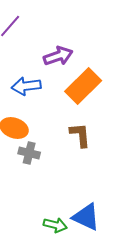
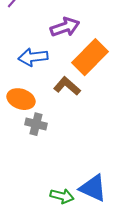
brown L-shape: (80, 135) -> (67, 86), moved, turned -44

